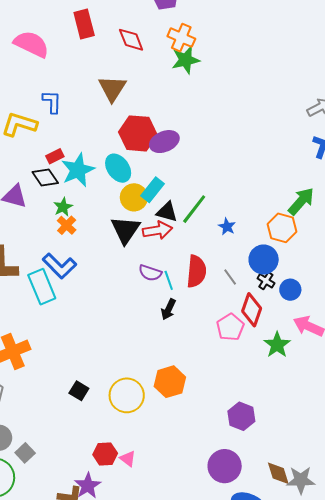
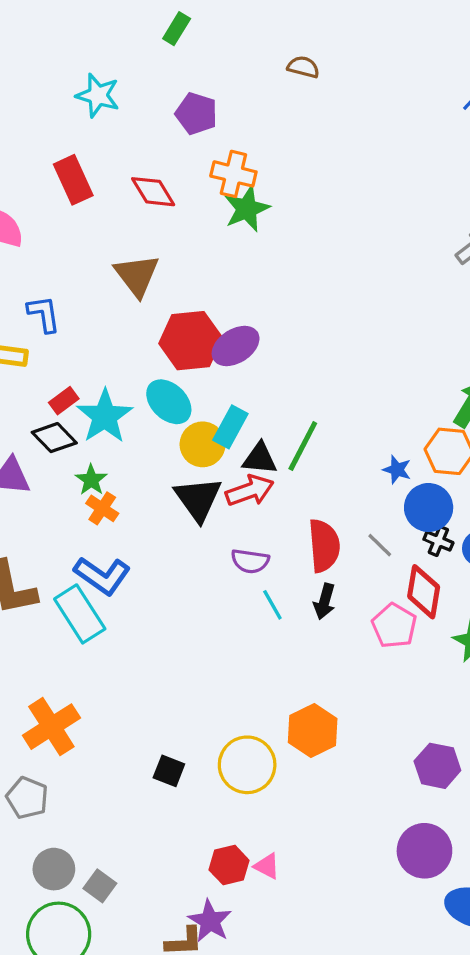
blue star: (227, 227) -> (397, 470), moved
cyan line: (169, 280) -> (272, 605), moved
black arrow: (168, 309) -> (325, 601), moved

